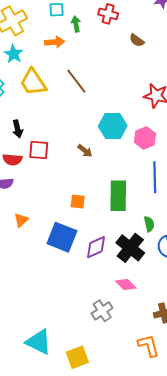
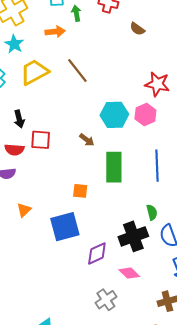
yellow trapezoid: (33, 82) -> (34, 72), turned 96
pink hexagon: (145, 138) -> (145, 114), moved
green rectangle: (118, 196) -> (114, 167), moved
blue square: (62, 237) -> (65, 227), turned -36
purple diamond: (96, 247) -> (97, 253), moved
black cross: (130, 248) -> (133, 236), turned 32

